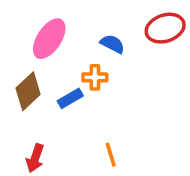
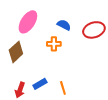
red ellipse: (165, 28) -> (94, 30), moved
blue rectangle: (70, 98) -> (40, 84), moved

